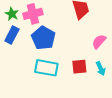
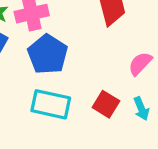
red square: (79, 67) -> (106, 104), turned 35

